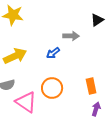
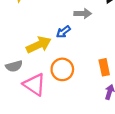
yellow arrow: (15, 56) -> (39, 45), moved

